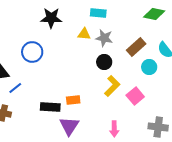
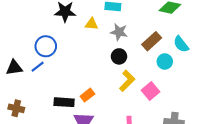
yellow triangle: (84, 34) -> (92, 24), moved
blue line: (15, 88) -> (38, 67), moved
orange rectangle: (73, 100) -> (87, 95), turned -32

